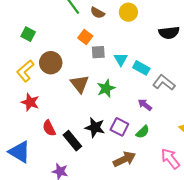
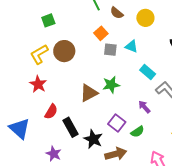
green square: (28, 34) -> (48, 20), turned 32
cyan triangle: (121, 59) -> (131, 46), moved, turned -48
brown triangle: (80, 84) -> (89, 93), moved, turned 30
black star: (95, 127) -> (93, 139), moved
red semicircle: (49, 128) -> (51, 112), turned -133

